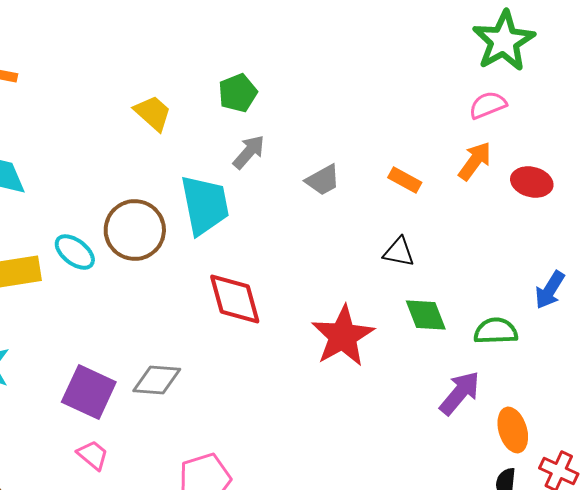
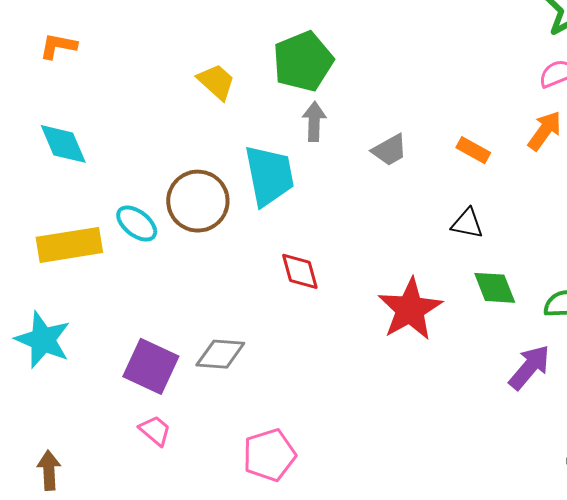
green pentagon: (238, 93) -> (303, 61), size x1.5
gray arrow: (249, 152) -> (314, 122), turned -39
red diamond: (235, 299) -> (300, 271), size x0.7

